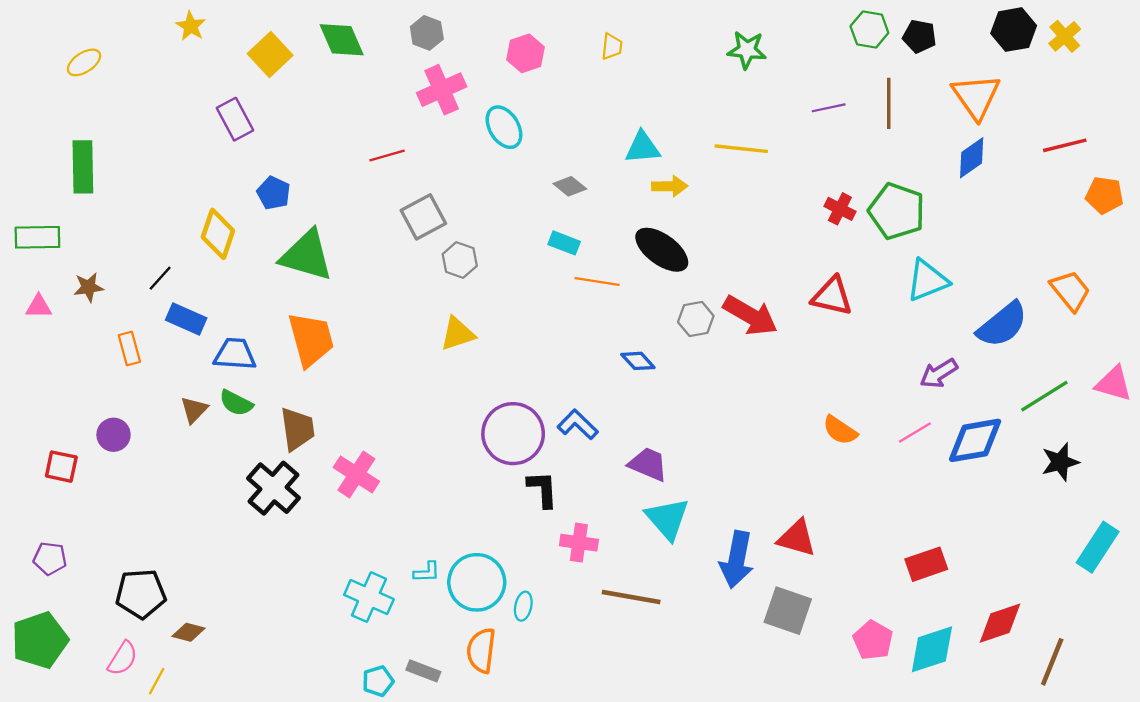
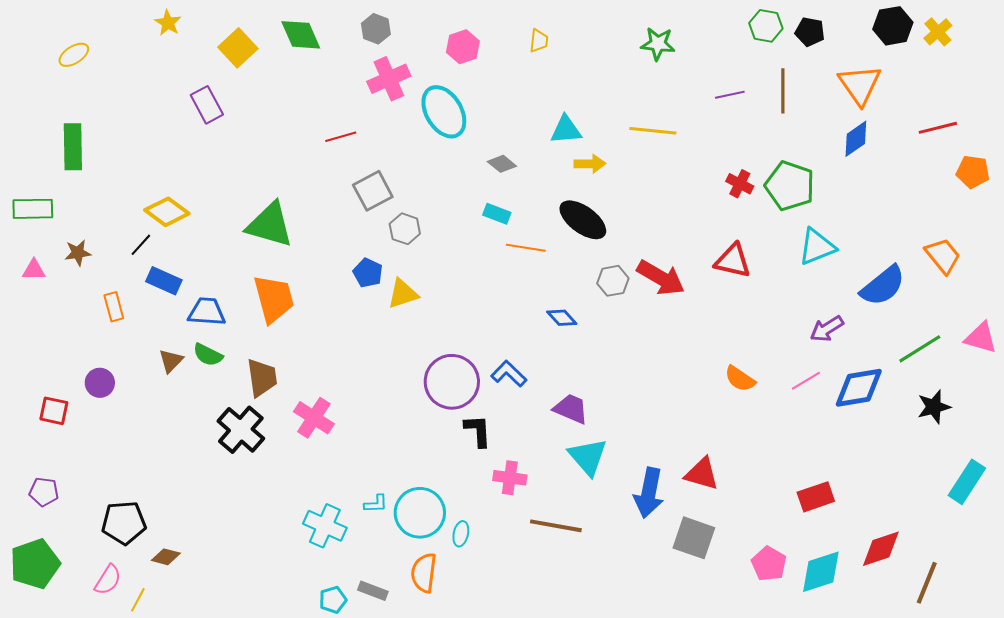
cyan ellipse: (504, 127) -> (444, 112), size x1.4
blue pentagon: (274, 193) -> (368, 273), moved
yellow diamond: (218, 234) -> (167, 212), moved, turned -72

